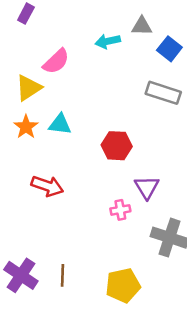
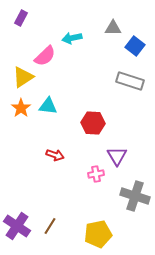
cyan arrow: (108, 41) -> (72, 38), moved
red arrow: (47, 186) -> (55, 155), moved, size x0.7
brown line: (62, 275) -> (50, 226), turned 30

